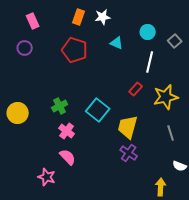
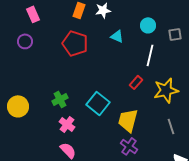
gray square: (175, 41) -> (175, 34), turned 32

